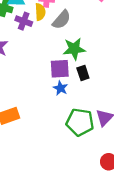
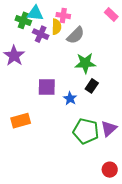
purple square: (60, 69) -> (47, 87), moved
black rectangle: (83, 73) -> (92, 86), turned 48

